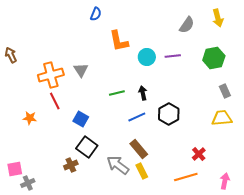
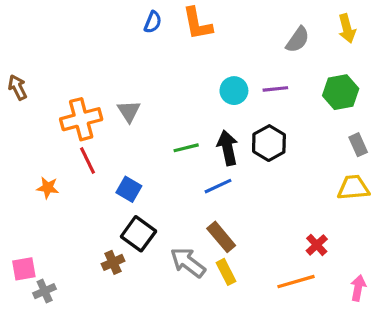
orange L-shape: (119, 41) -> (197, 24), moved
black arrow: (143, 93) -> (228, 148), size x1.5
black hexagon: (169, 114) -> (269, 143), moved

